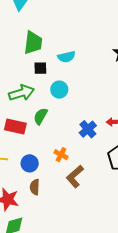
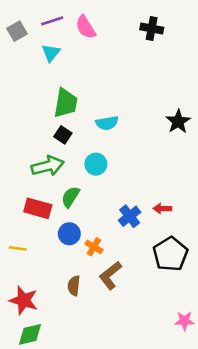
black square: (40, 68) -> (63, 135), moved, turned 32
blue circle: (30, 163) -> (69, 234), moved
brown semicircle: (35, 187) -> (74, 286), moved

